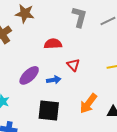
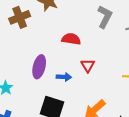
purple ellipse: (29, 75) -> (39, 67), turned -45

